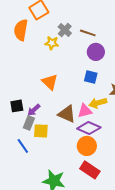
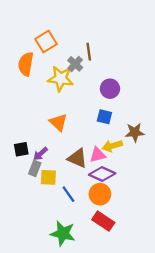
brown line: (88, 33) -> (89, 52), moved, turned 63
yellow star: (52, 43) -> (61, 79), size x1.6
blue line: (23, 146) -> (68, 194), moved

